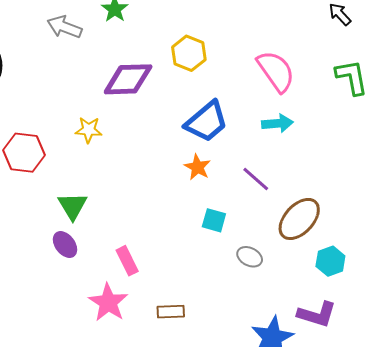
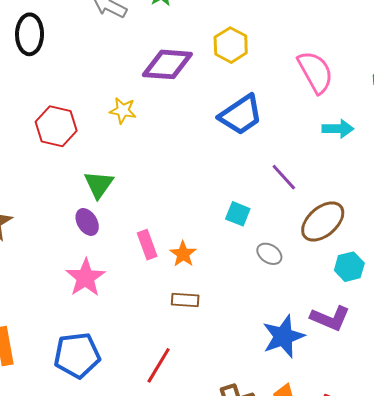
cyan arrow: (277, 123) -> (338, 129), moved
orange star: (197, 167) -> (183, 254), moved
pink star: (108, 303) -> (86, 278), moved

